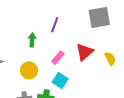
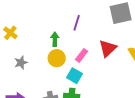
yellow circle: (29, 70) -> (57, 58), moved
cyan square: (60, 80) -> (75, 76), moved

